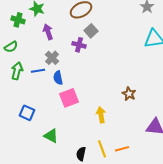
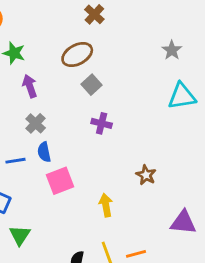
purple cross: (79, 45) -> (102, 123), moved
blue line: (38, 71) -> (15, 161), moved
green triangle: (51, 136) -> (20, 235), moved, turned 35

